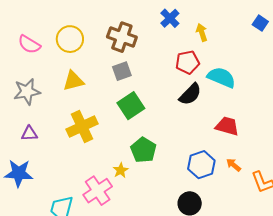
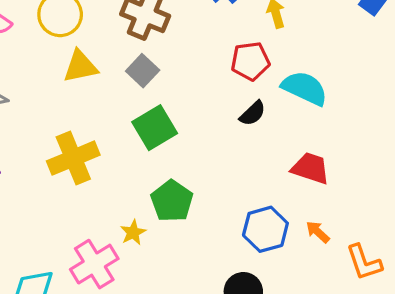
gray square: (122, 71) -> (143, 71), turned -30
yellow triangle: (73, 81) -> (80, 66), moved
black semicircle: (190, 94) -> (253, 113), size x0.7

